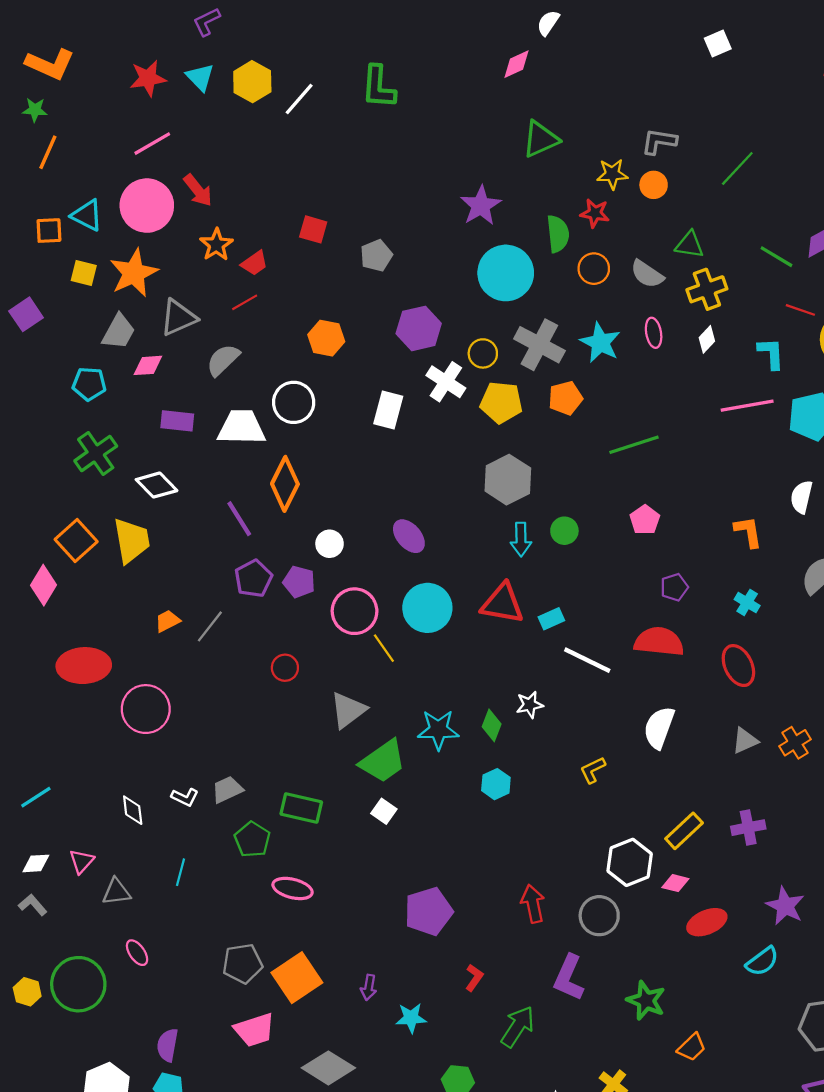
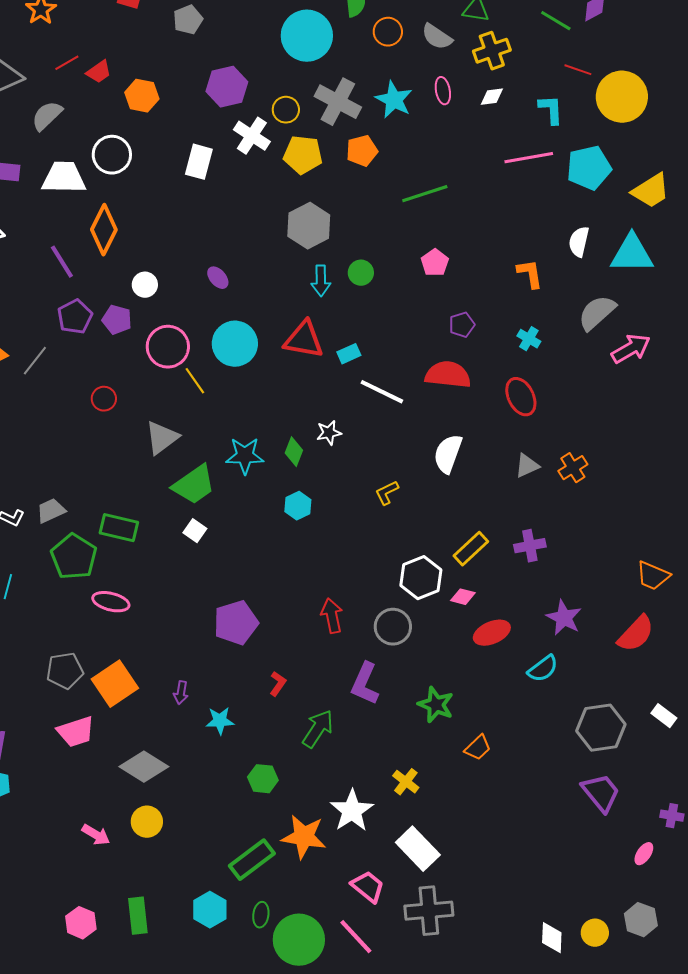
red trapezoid: (254, 263) -> (99, 72), moved
white diamond: (707, 339) -> (492, 97), turned 40
purple ellipse: (409, 536) -> (218, 278), size x0.7
green pentagon: (252, 840) -> (74, 557), size x1.4

